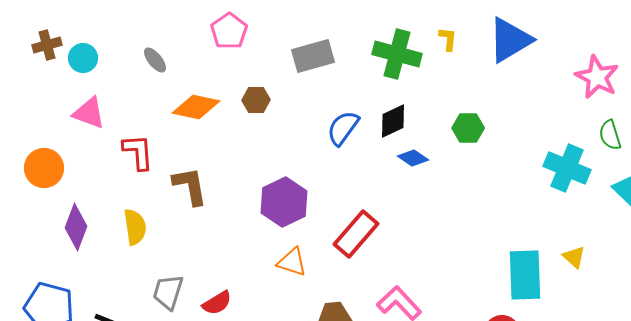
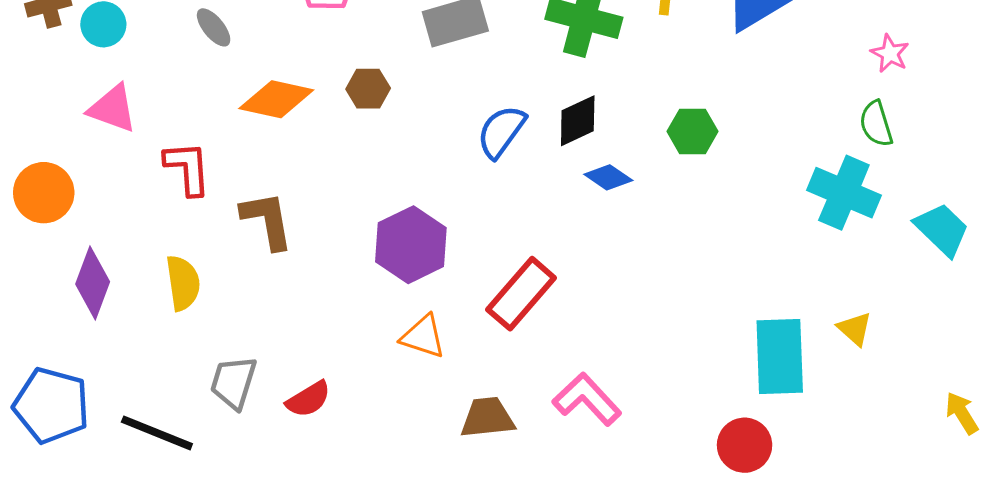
pink star: (597, 77) -> (890, 53), size x0.6
green semicircle: (610, 135) -> (876, 124), moved

